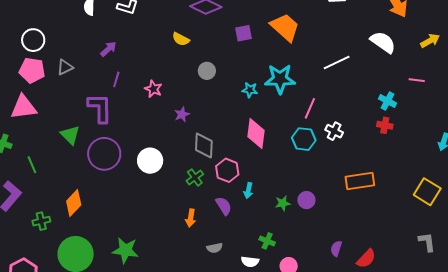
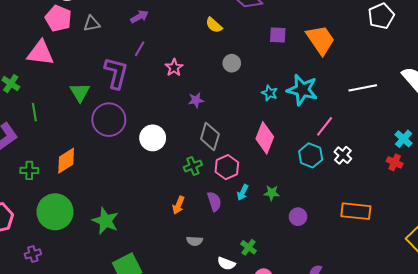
green star: (283, 203) -> (272, 193), moved

